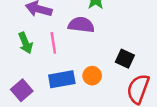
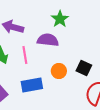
orange circle: (92, 76) -> (59, 71), moved

